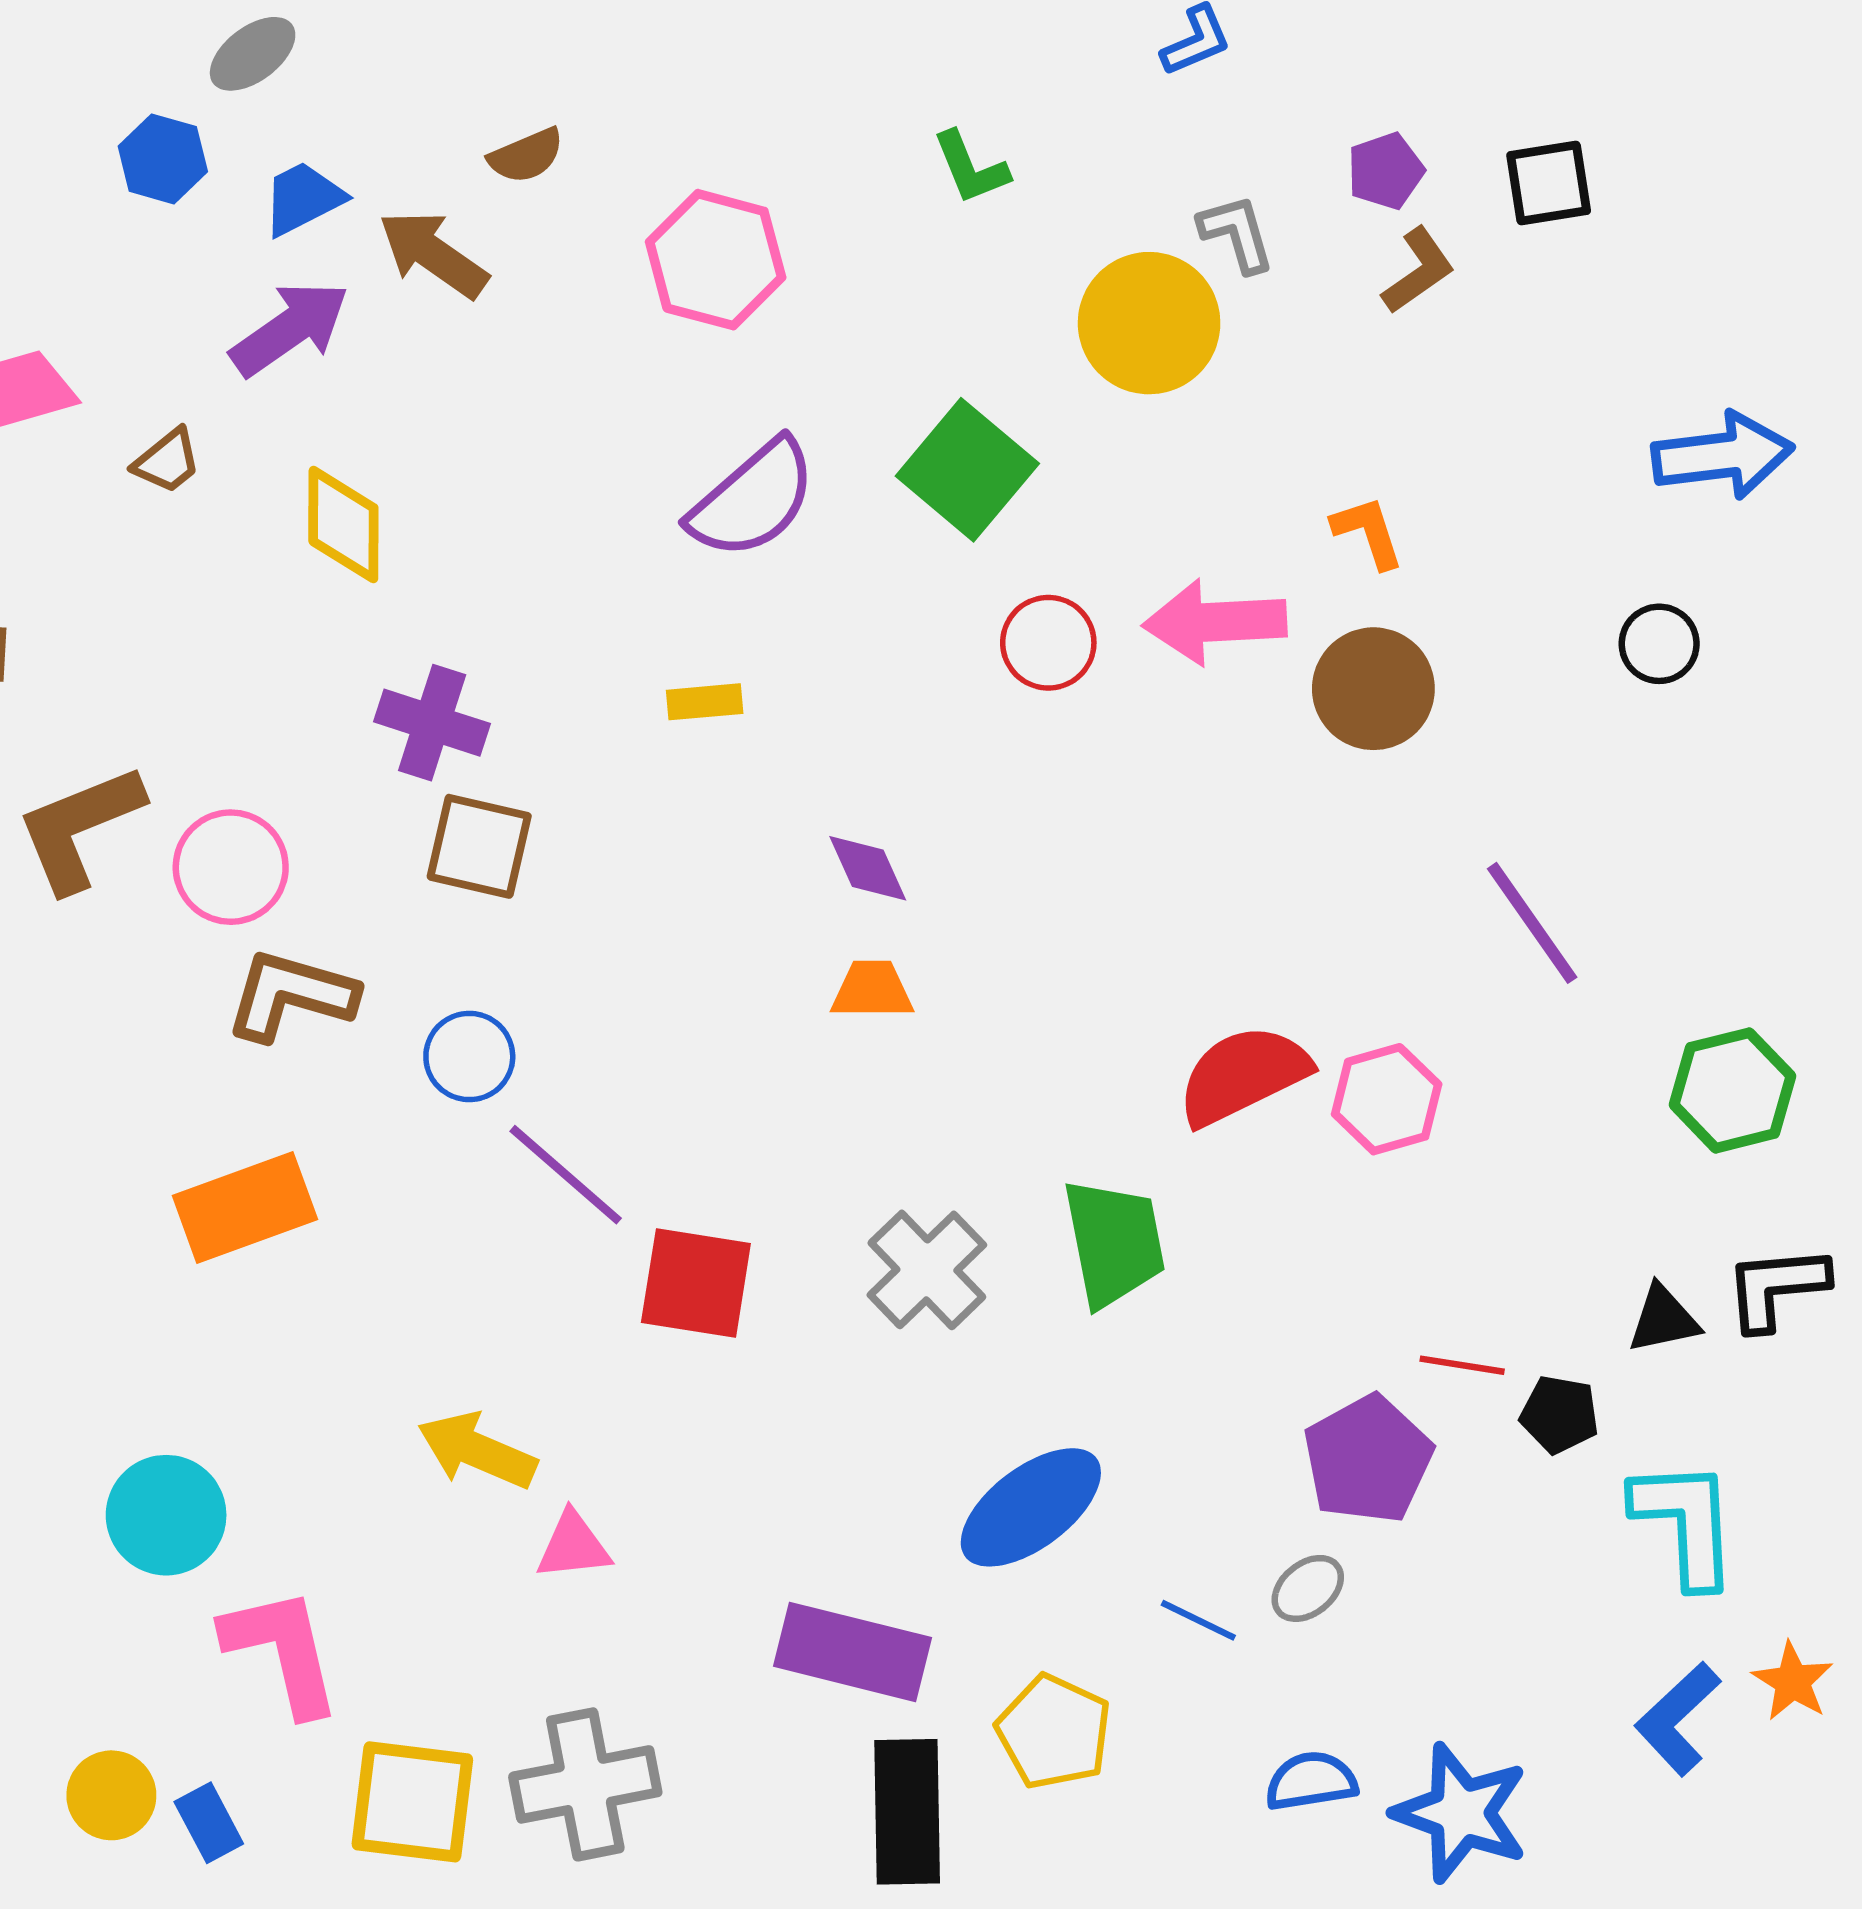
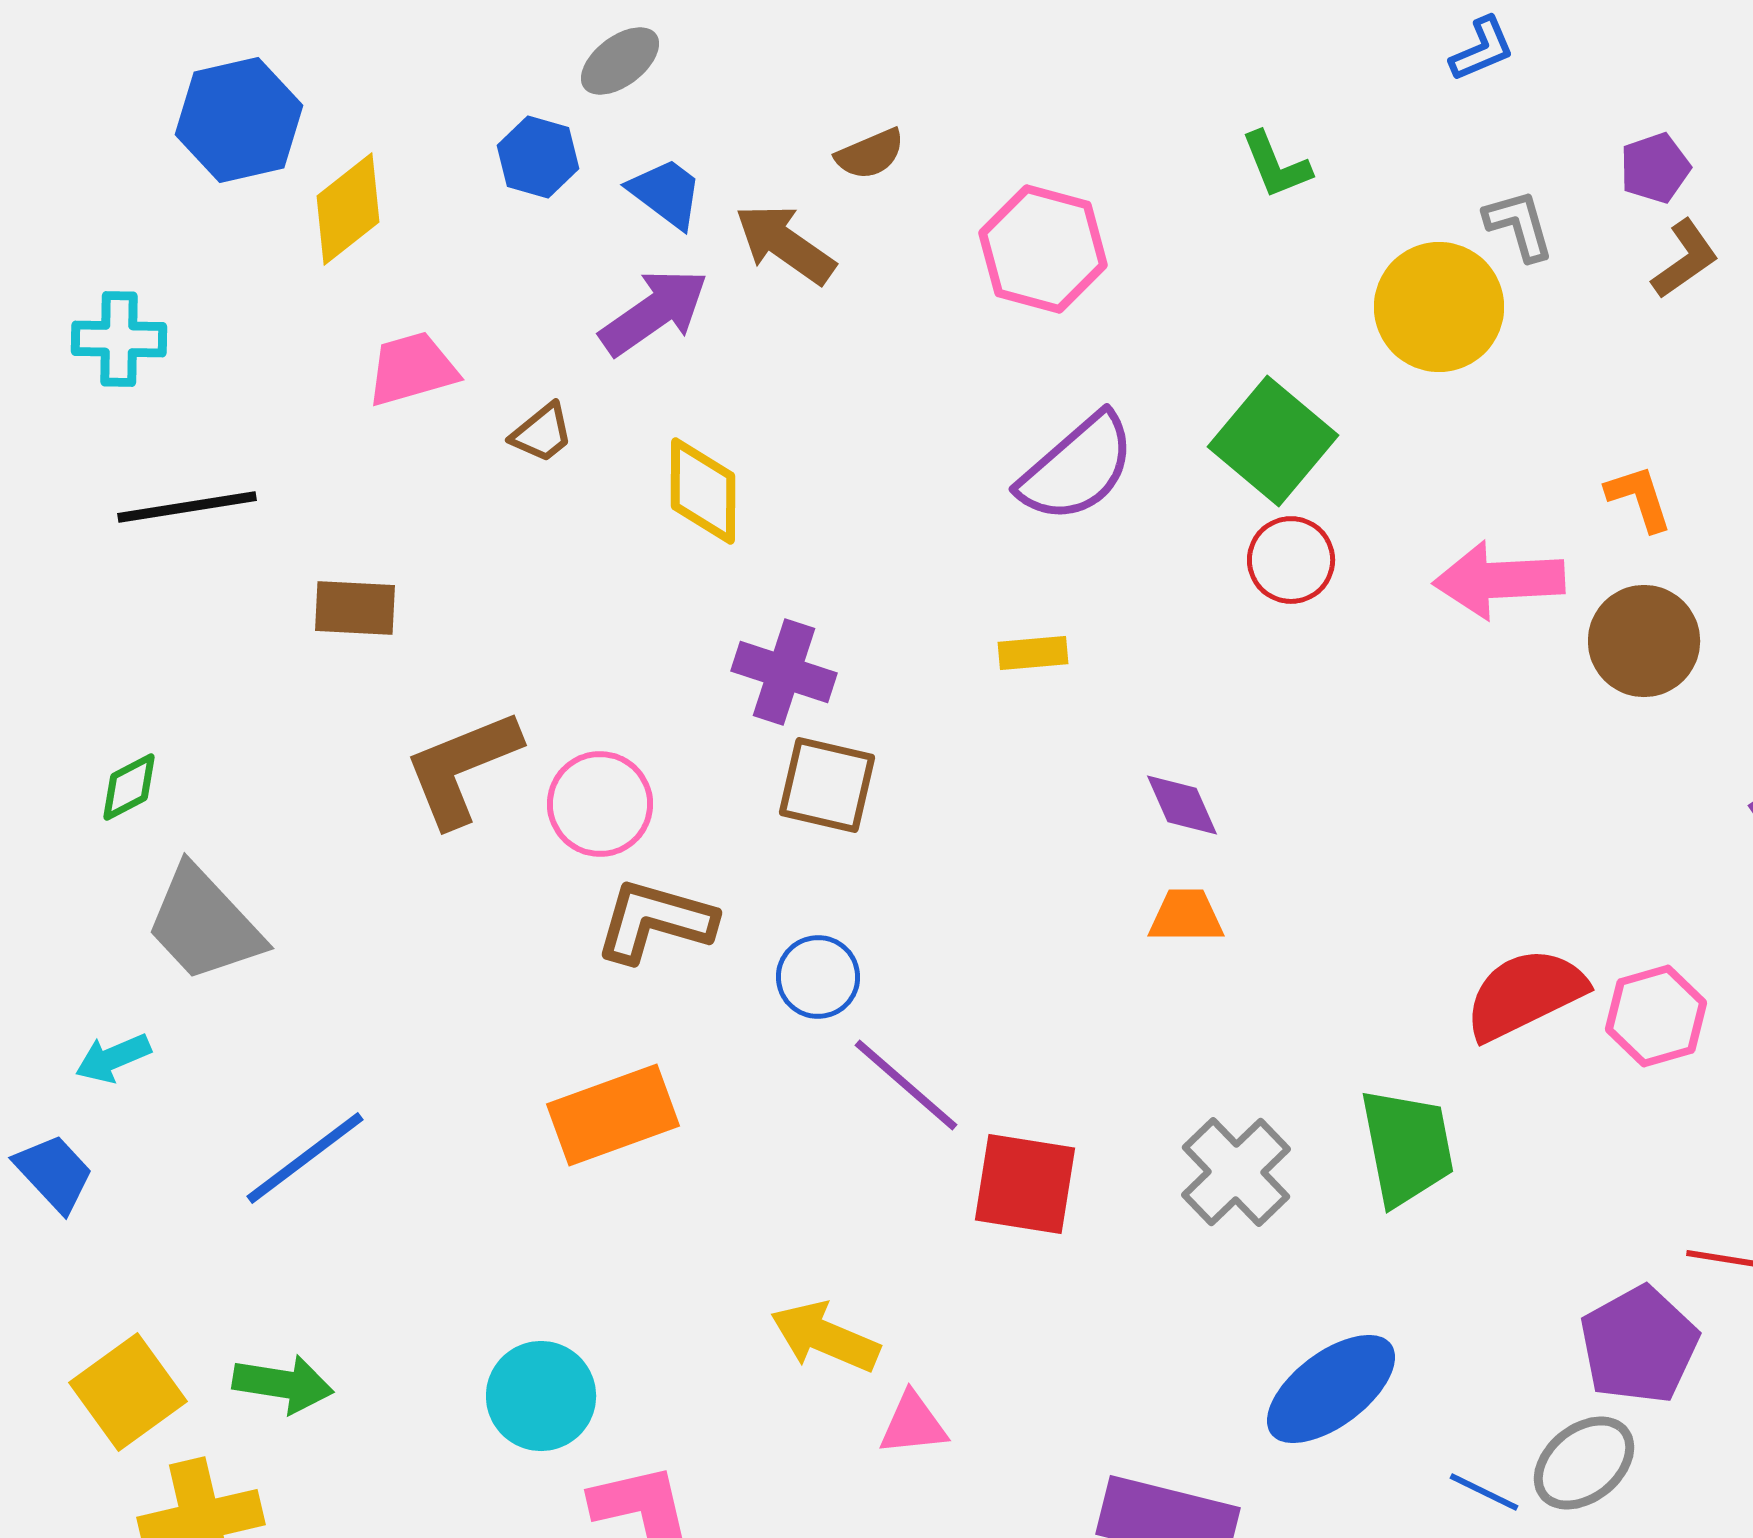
blue trapezoid: (303, 198) -> (666, 193), turned 64
red circle: (1048, 643) -> (1291, 560), moved
gray ellipse: (1308, 1588) -> (1584, 1463), size x1.5

